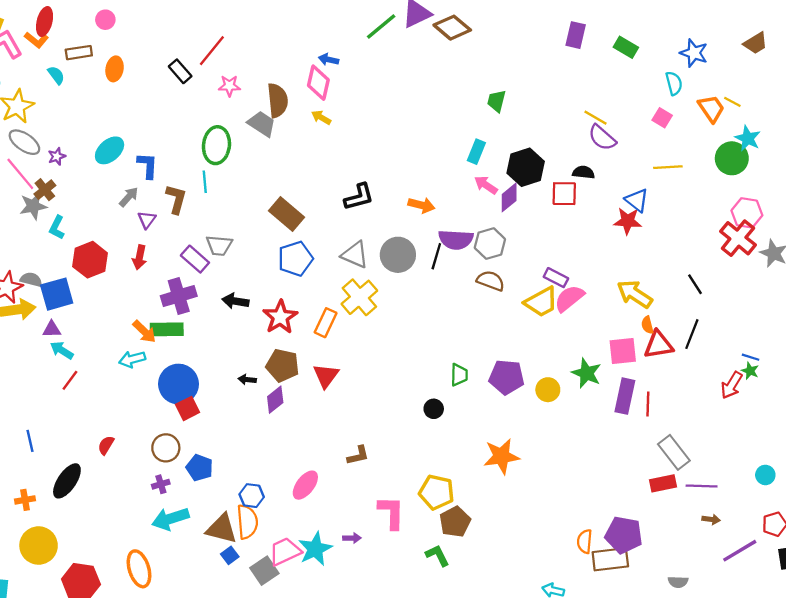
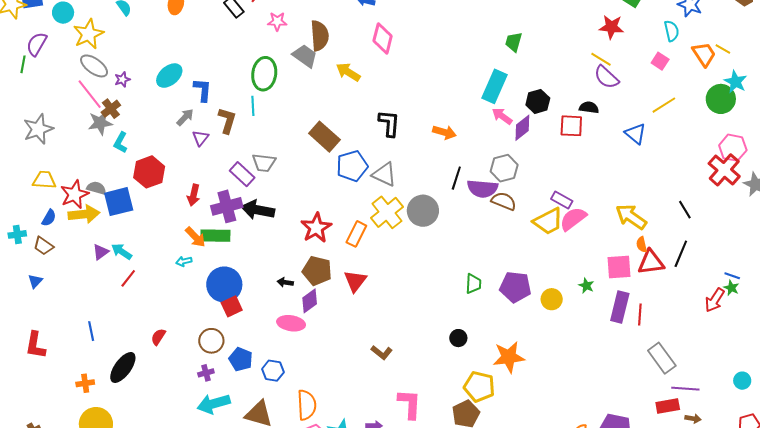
pink diamond: (318, 83) -> (383, 38), moved
yellow arrow: (321, 117) -> (348, 72), moved, size x1.4
cyan rectangle: (476, 152) -> (495, 86), size x1.5
black hexagon: (526, 167) -> (538, 101), size x0.7
yellow line: (668, 167) -> (664, 105), turned -30
black L-shape: (359, 197) -> (389, 123), turned -72
red star: (628, 221) -> (611, 27), moved
purple semicircle: (456, 240) -> (482, 189), moved
gray circle: (398, 255) -> (423, 211), moved
red arrow: (140, 257) -> (194, 195), moved
blue pentagon: (295, 259) -> (352, 166), moved
black arrow: (235, 301) -> (258, 210), moved, size x1.4
purple triangle: (52, 329) -> (101, 252), moved, turned -36
cyan arrow: (132, 359) -> (184, 261), size x0.7
green star: (587, 373) -> (586, 286), size x0.6
black circle: (434, 409) -> (458, 338), moved
brown L-shape: (358, 455) -> (382, 353), turned 50
red rectangle: (663, 483) -> (668, 406), moved
pink ellipse: (305, 485) -> (291, 323), moved, turned 60
yellow pentagon: (437, 492) -> (479, 387), moved
blue hexagon: (252, 496) -> (273, 371), moved
orange semicircle: (247, 522) -> (307, 405), moved

